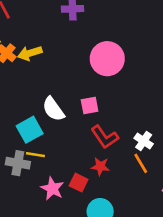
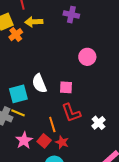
yellow arrow: (30, 53) -> (34, 22), moved
pink circle: (107, 59) -> (87, 57), size x0.7
orange line: (141, 163) -> (52, 124), moved
red star: (100, 166) -> (62, 142), moved

